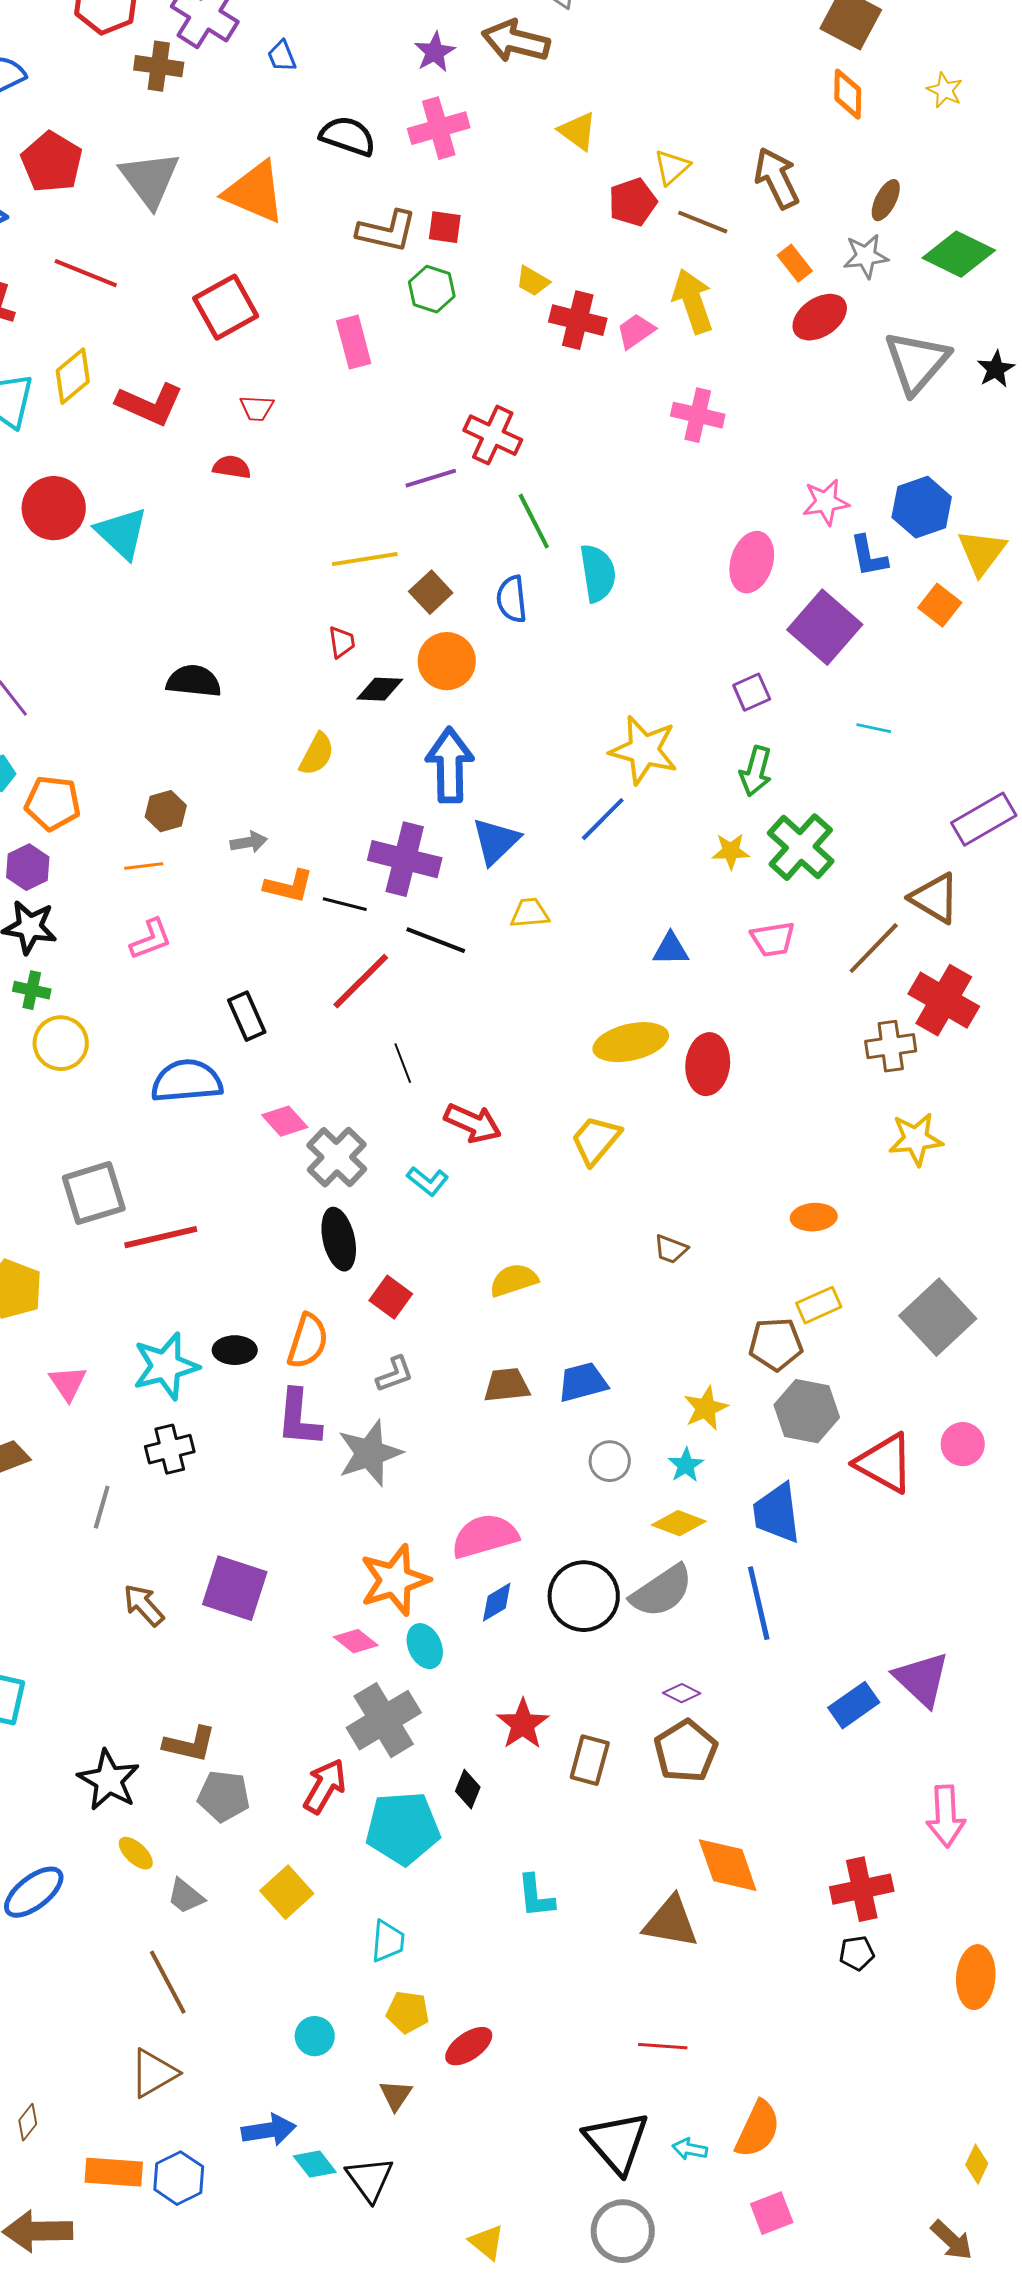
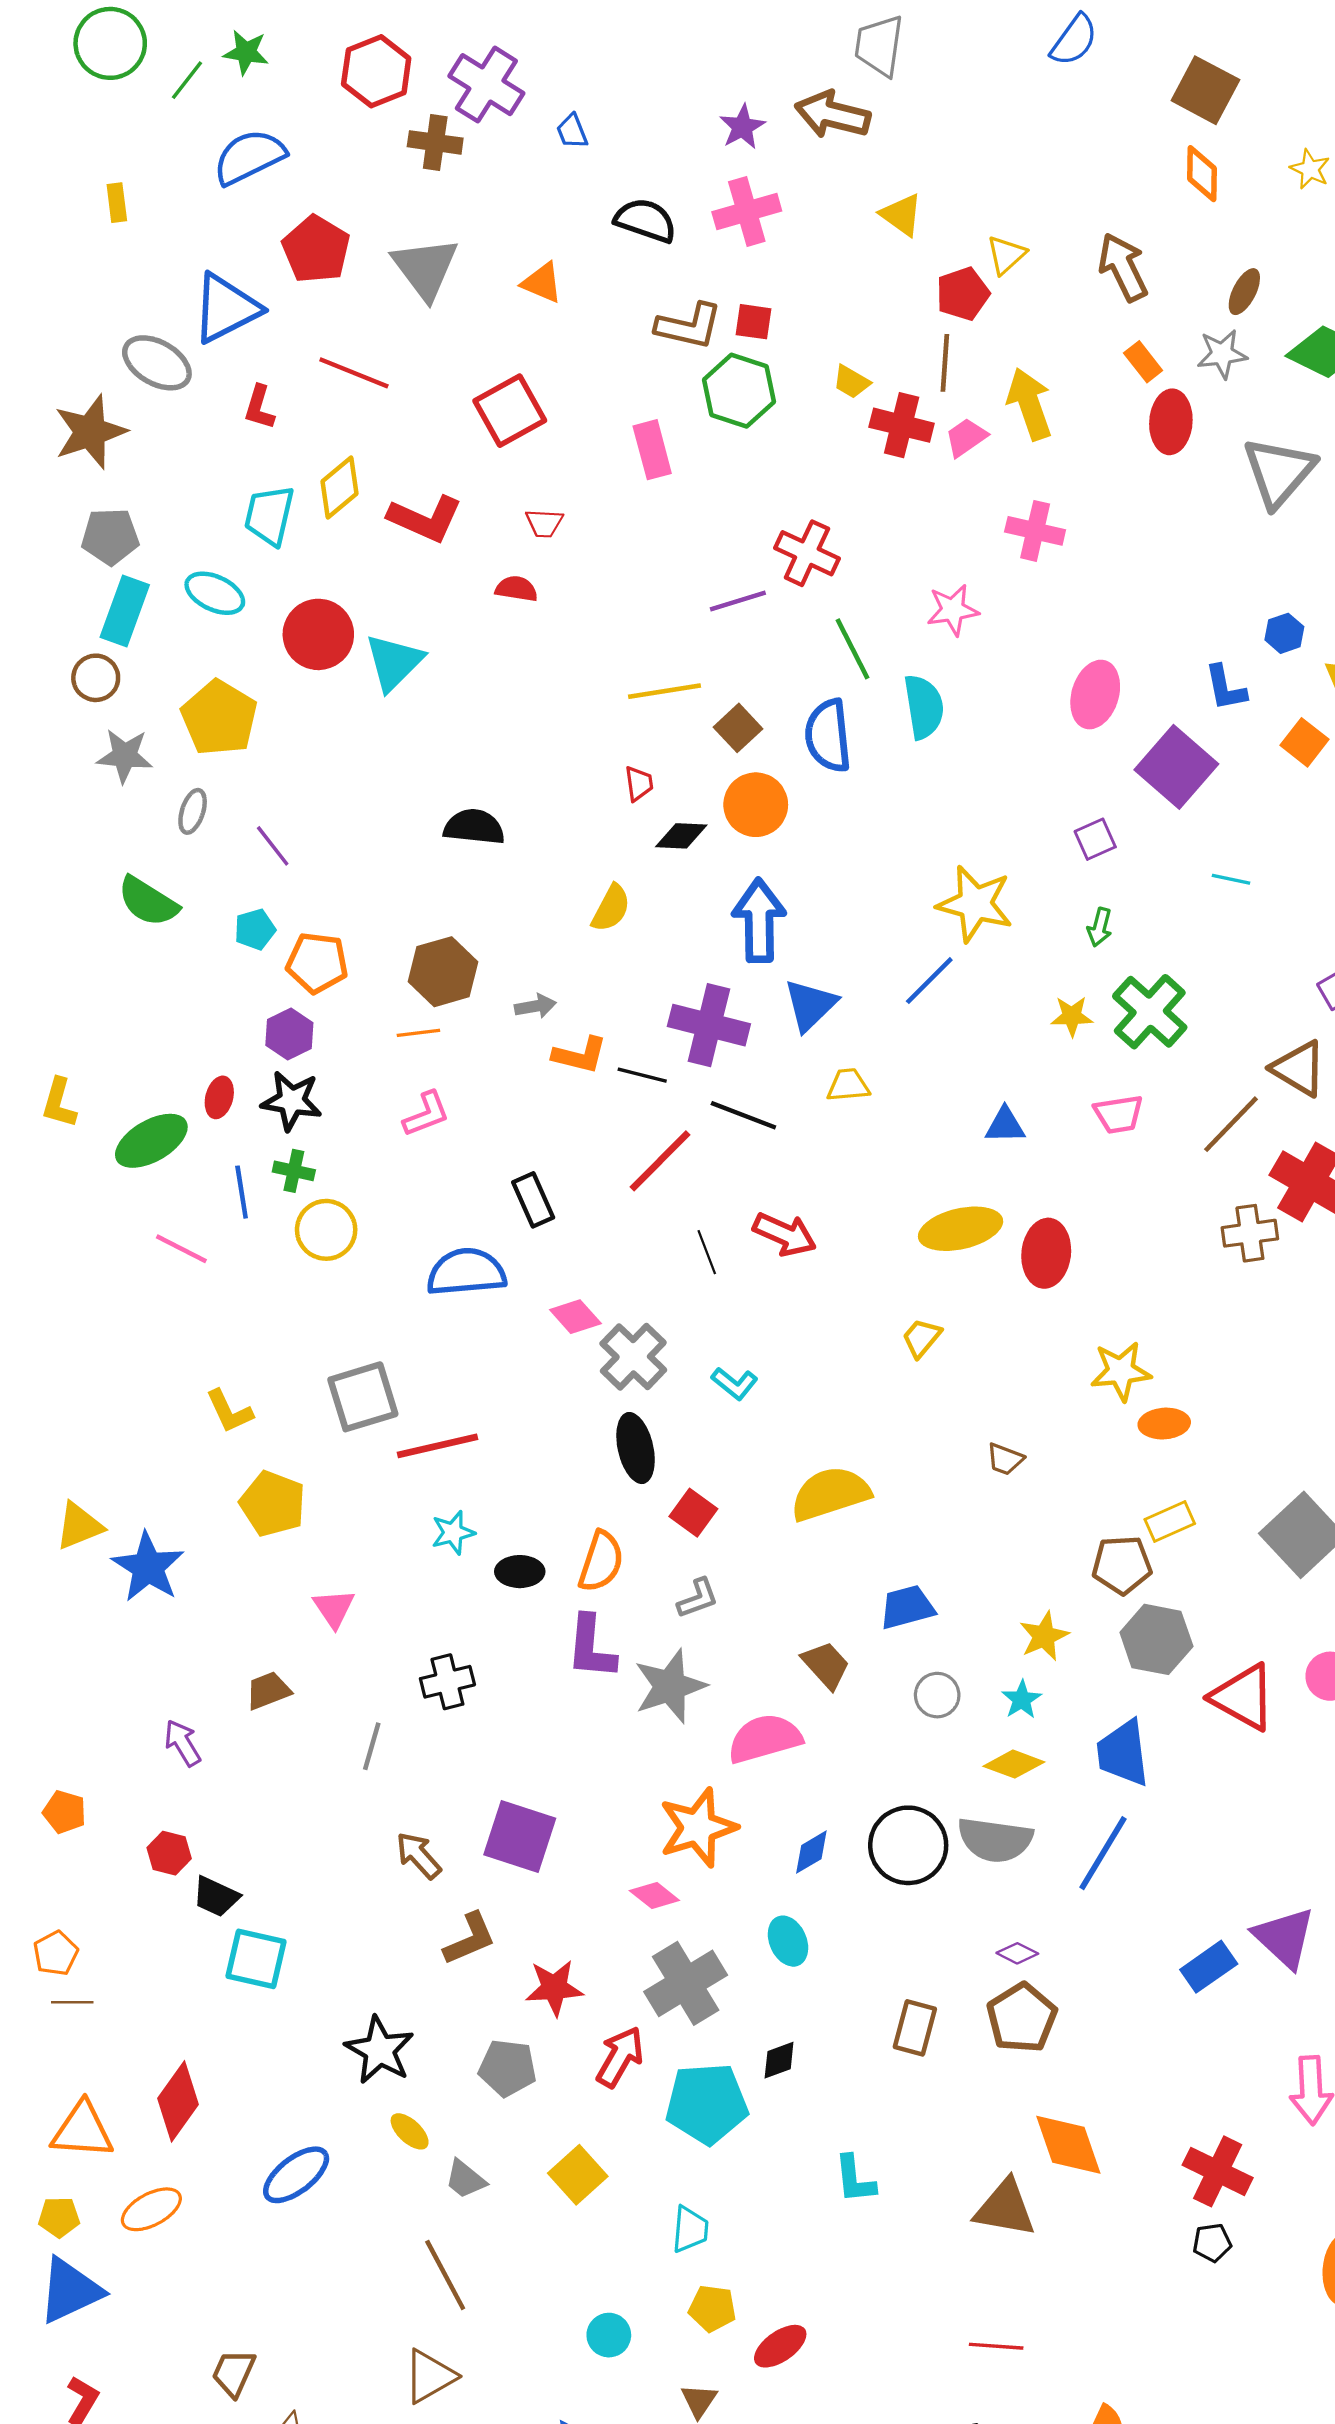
orange triangle: (255, 192) -> (542, 283), size x0.6
brown line: (703, 222) -> (945, 363), moved, turned 72
green hexagon: (432, 289) -> (739, 391), size x1.4
red ellipse: (820, 317) -> (1171, 422), turned -52
pink star: (826, 502) -> (953, 610), moved
blue hexagon: (922, 507) -> (1284, 633), size x0.6
cyan triangle: (122, 533) -> (394, 662), turned 32
blue semicircle: (512, 599) -> (828, 736), size x1.4
green arrow: (756, 771) -> (1100, 927), size x0.7
brown hexagon: (166, 811) -> (443, 972), size x1.5
red arrow: (473, 1123) -> (785, 1234), moved
yellow star: (916, 1139) -> (1121, 1371), moved
yellow trapezoid: (596, 1140) -> (922, 1338), size x0.7
yellow semicircle: (514, 1280) -> (830, 1494), size x1.5
cyan star: (166, 1366) -> (453, 1533), moved, size x0.6
brown trapezoid: (507, 1385) -> (826, 1665), moved, turned 54
pink semicircle: (485, 1536) -> (765, 1739), moved
gray semicircle: (662, 1591) -> (995, 1840), turned 42
blue line: (759, 1603) -> (1103, 1853), turned 44
cyan ellipse: (425, 1646) -> (788, 1941), moved
red star: (523, 1724) -> (554, 1988), moved, turned 30
brown L-shape: (190, 1744) -> (470, 1939), moved, turned -36
black diamond: (468, 1789) -> (779, 2060), turned 48
red cross: (862, 1889) -> (1218, 2171), turned 38

